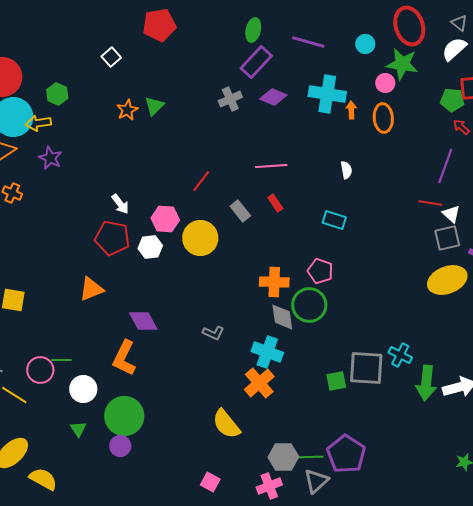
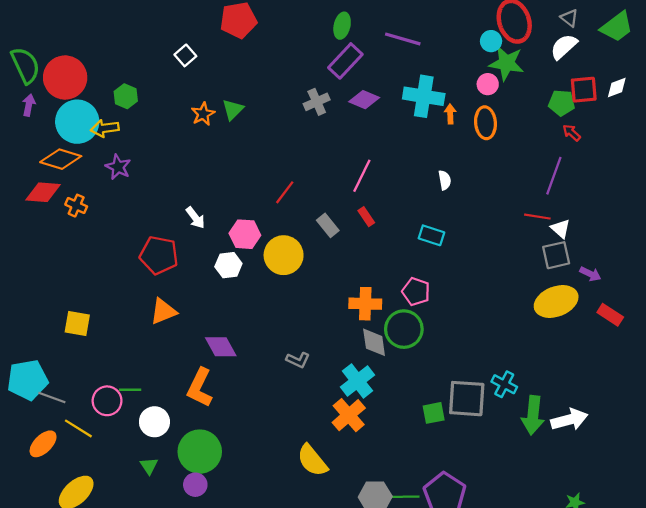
cyan circle: (365, 44) -> (491, 41), moved
pink line: (271, 166) -> (362, 176), turned -60
red pentagon: (112, 238) -> (159, 255), moved
cyan cross: (267, 352) -> (358, 381), turned 32

